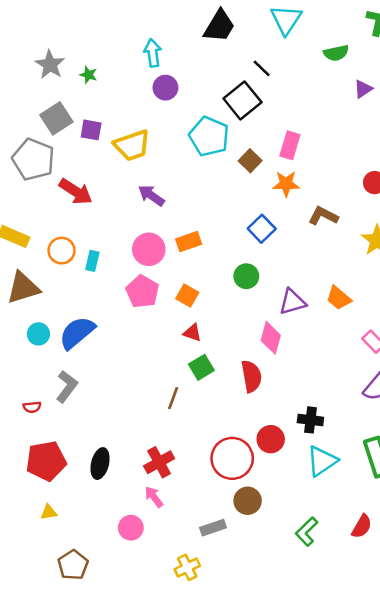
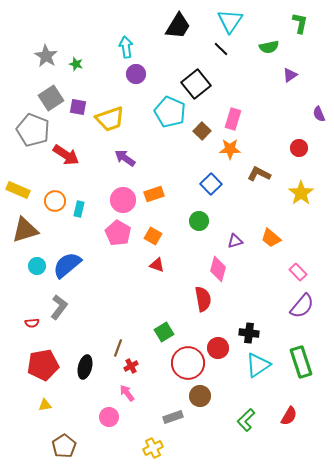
black line: (262, 68) -> (221, 49), moved
purple triangle: (292, 302) -> (235, 241), size x0.7
green square: (201, 367) -> (164, 332), moved
brown line: (173, 398) -> (118, 348), moved
red cross: (159, 462) -> (131, 366), size x0.6

